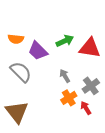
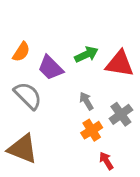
orange semicircle: (16, 39) -> (21, 52), turned -63
red arrow: (86, 108) -> (106, 161), moved
brown triangle: (17, 112) -> (23, 149), turned -30

